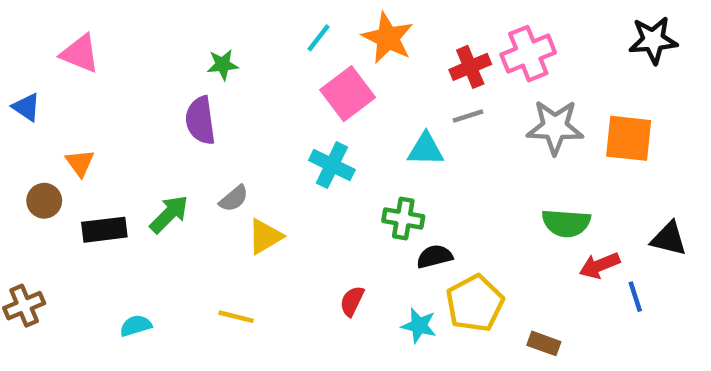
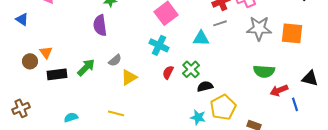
orange triangle: (80, 163) -> (46, 52), moved
green cross: (403, 219) -> (191, 69), turned 36
red semicircle: (352, 301) -> (168, 72), moved

